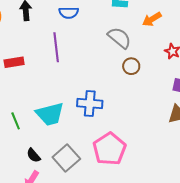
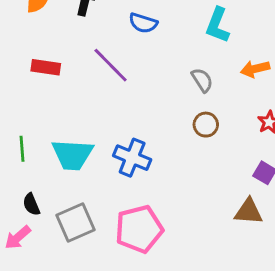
gray semicircle: (119, 38) -> (202, 80), size x0.7
purple line: (56, 47) -> (111, 65), turned -56

